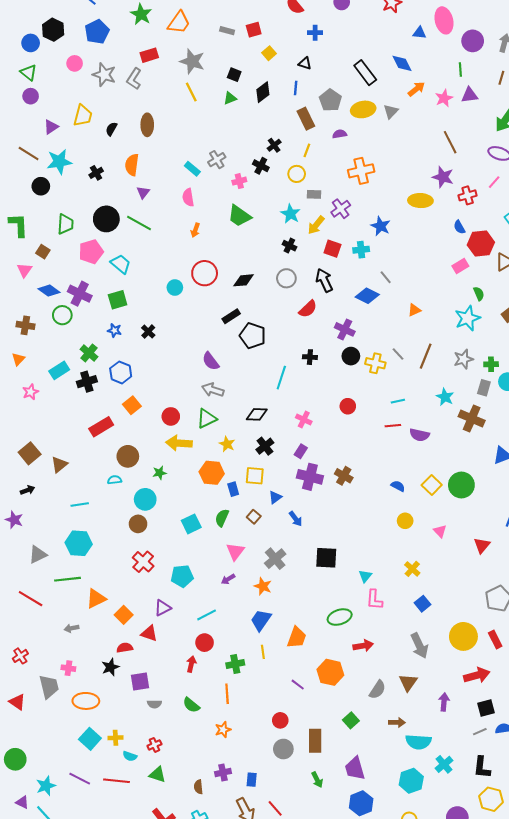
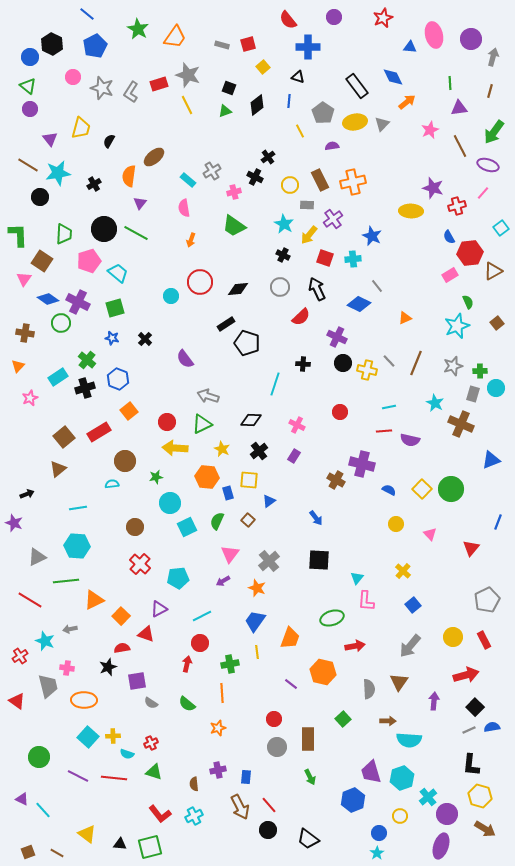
blue cross: (315, 33) -> (308, 47), size x1.6
purple circle: (473, 41) -> (471, 39), moved
red rectangle: (149, 55) -> (159, 84), moved
pink star: (444, 98) -> (430, 130), moved
brown rectangle: (306, 119) -> (320, 180), moved
brown ellipse: (147, 125) -> (154, 157), moved, turned 50
purple triangle: (51, 127) -> (50, 139), turned -35
brown line: (450, 142) -> (460, 146), moved
yellow line: (307, 150) -> (300, 131), moved, turned -48
brown square: (43, 252) -> (42, 261), size x1.5
purple semicircle: (211, 361) -> (185, 359), moved
brown square: (30, 453) -> (64, 437), moved
purple cross: (310, 477) -> (362, 464), moved
cyan circle: (145, 499) -> (170, 503), moved
blue arrow: (296, 519) -> (316, 518), moved
yellow circle: (463, 636) -> (453, 637), size x0.7
gray arrow: (419, 646) -> (410, 646), turned 65
gray semicircle: (377, 690) -> (369, 689), turned -36
gray semicircle: (154, 704) -> (151, 703), turned 32
black square: (486, 708) -> (475, 707), turned -30
green circle: (15, 759) -> (39, 757), moved
cyan cross: (444, 764) -> (428, 797), moved
purple trapezoid: (355, 768) -> (371, 772), moved
cyan star: (46, 786) -> (45, 641), moved, turned -30

